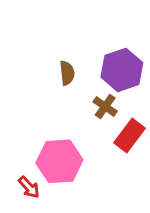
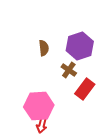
red arrow: (29, 187) -> (42, 125), moved, turned 56

